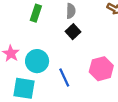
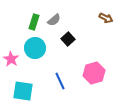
gray semicircle: (71, 11) -> (54, 20), moved, turned 48
cyan circle: (37, 61) -> (35, 48), moved

